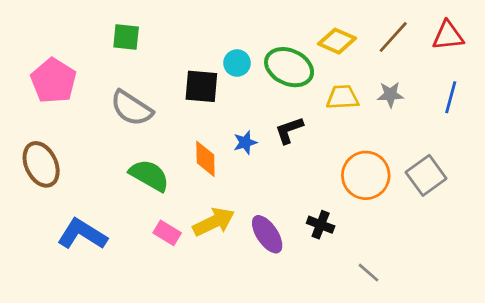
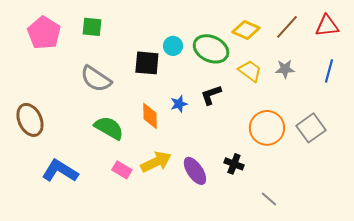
pink pentagon: (53, 81) -> (44, 33), moved
yellow trapezoid: (342, 97) -> (250, 71), turned 40

